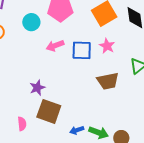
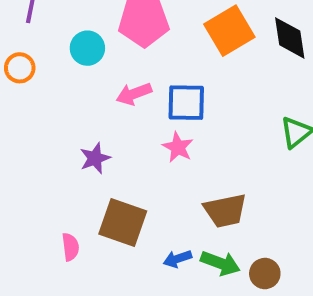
pink star: (107, 46) -> (178, 147), moved
brown trapezoid: (108, 81) -> (225, 211), moved
purple star: (37, 88) -> (95, 158), moved

